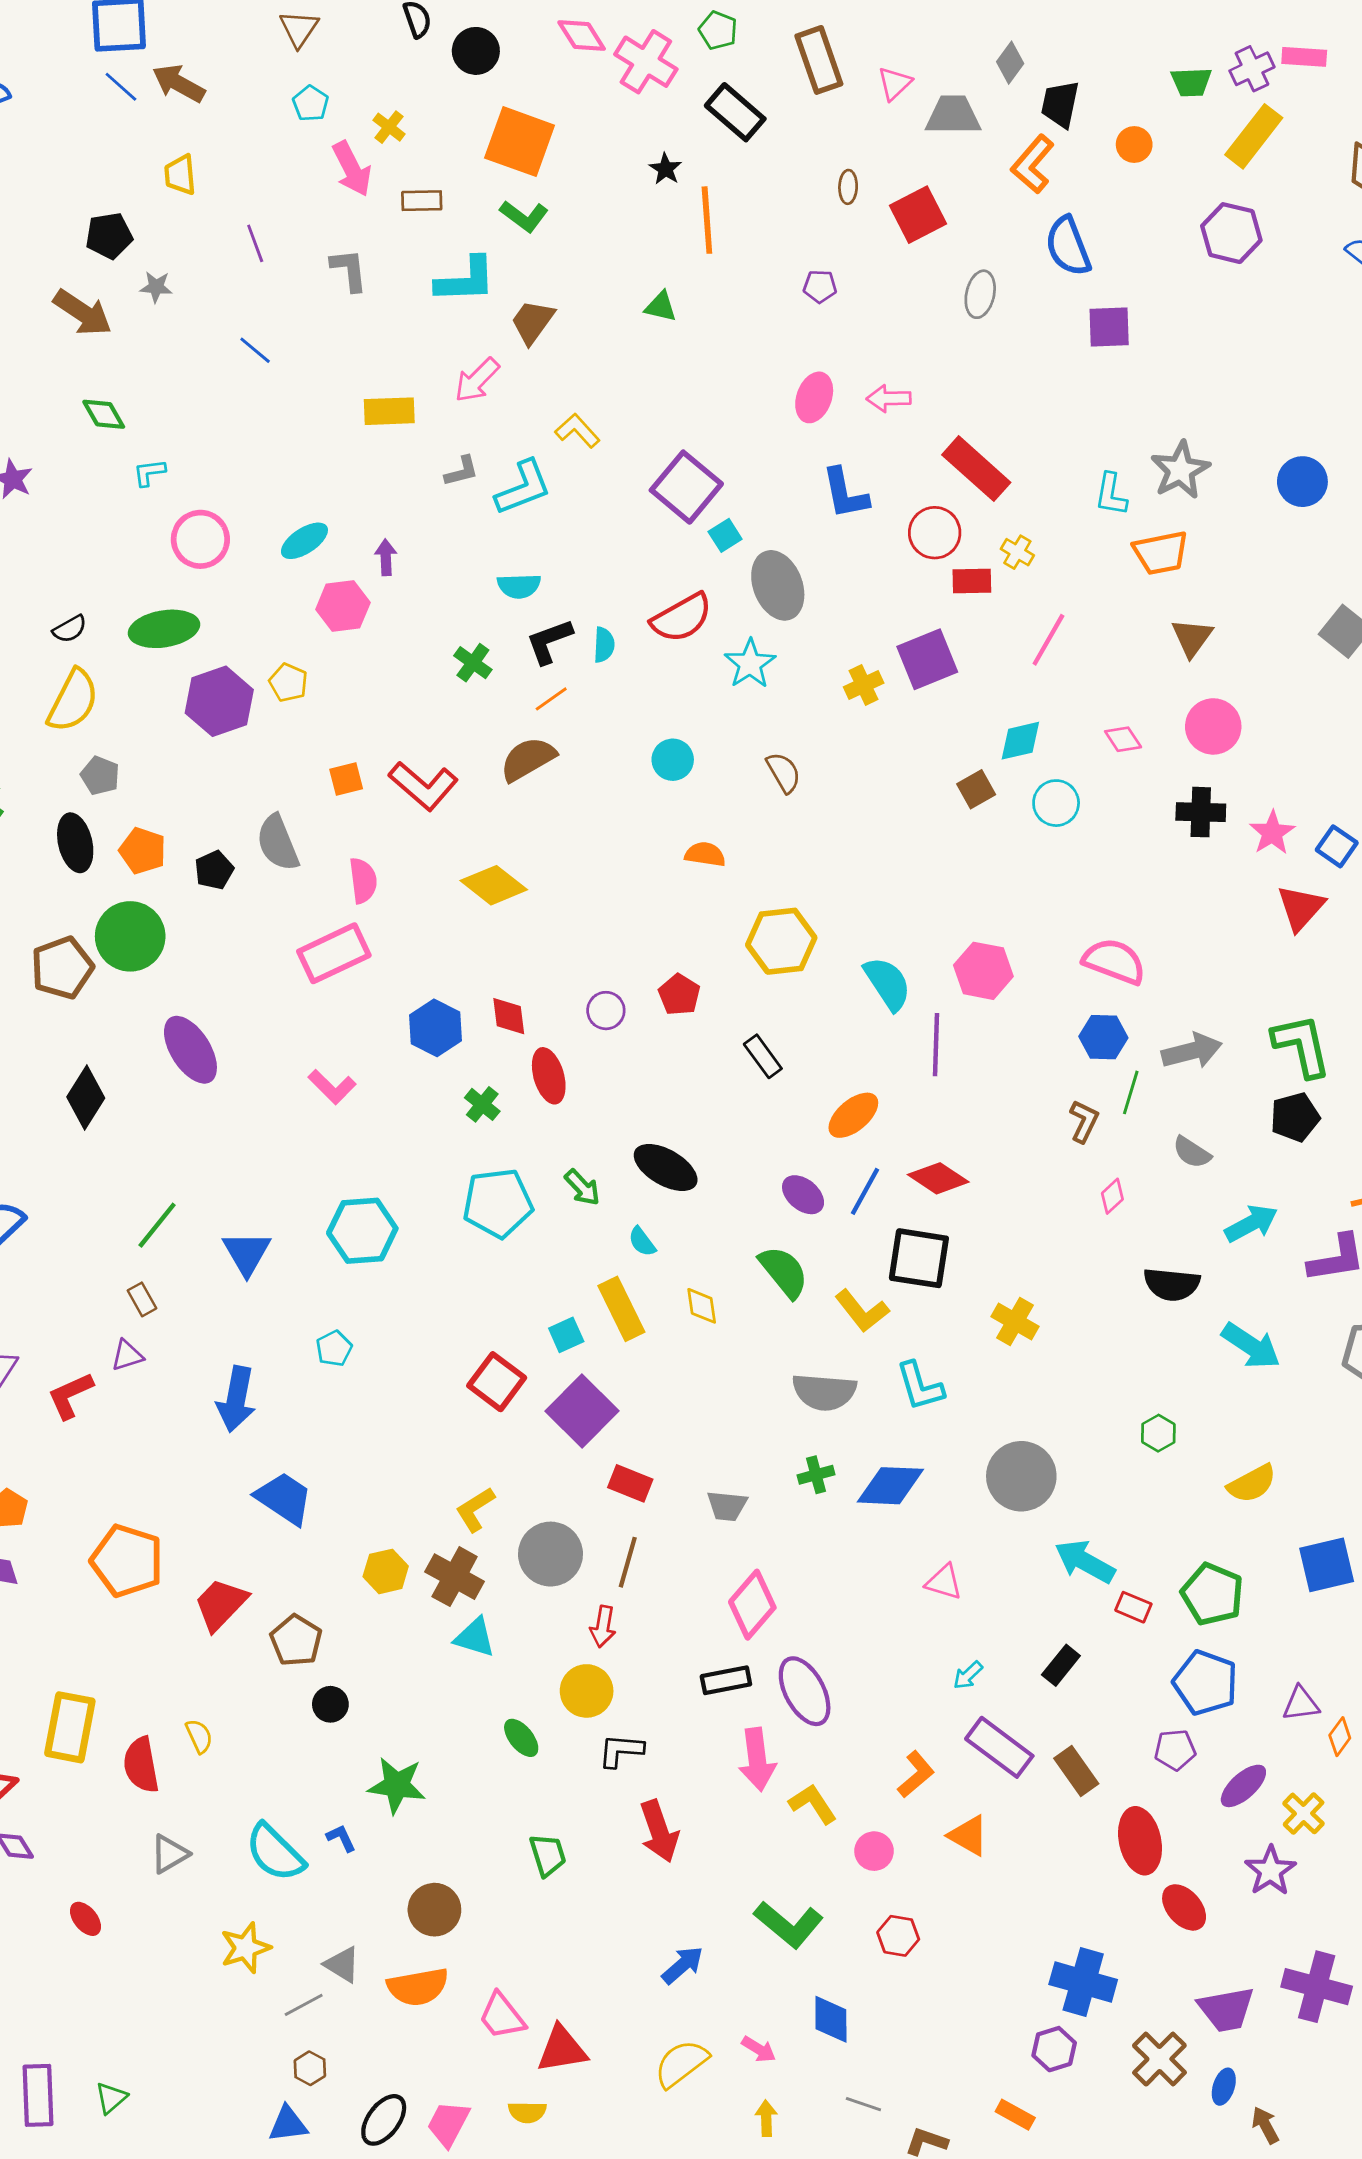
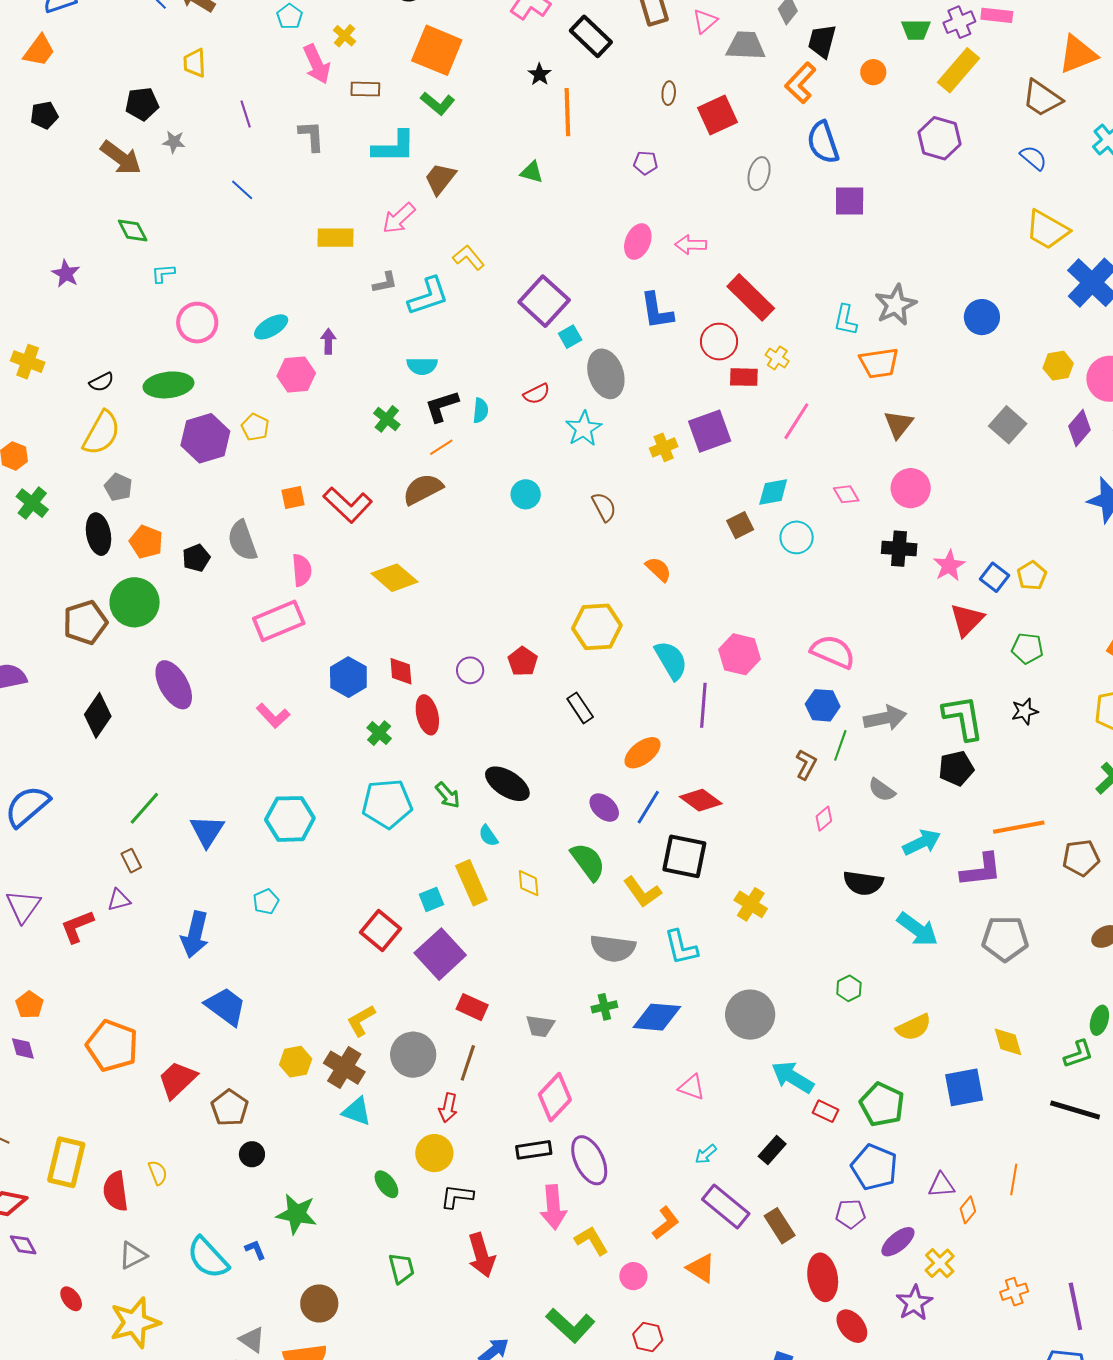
red semicircle: (682, 618) -> (537, 394), size x0.6
orange semicircle: (705, 854) -> (658, 569), moved, turned 32
yellow star: (245, 1948) -> (135, 1323), moved, size x1.4

